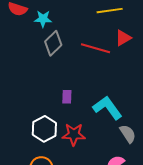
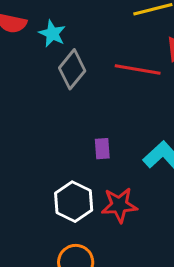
cyan star: (43, 19) -> (52, 34), turned 30

